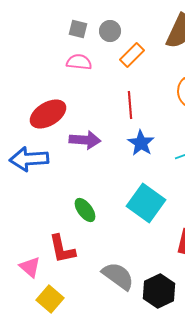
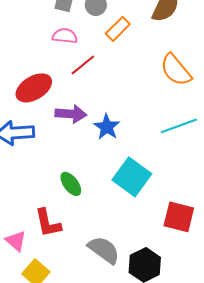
red line: (130, 105) -> (83, 65), moved, turned 56
blue star: (141, 143) -> (107, 127), moved

